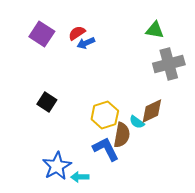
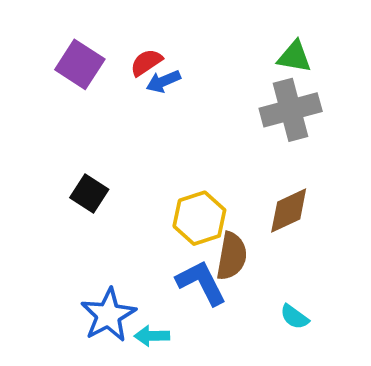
gray cross: (169, 64) -> (291, 110), moved
cyan semicircle: (137, 122) -> (294, 317), moved

